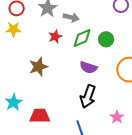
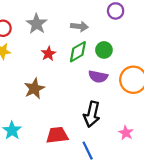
gray arrow: (71, 17) -> (79, 26), moved
purple semicircle: (88, 67) -> (98, 77), moved
red trapezoid: (40, 116) -> (57, 135), moved

